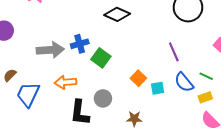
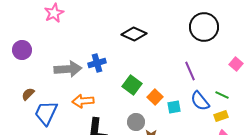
green square: (101, 58) -> (132, 85), moved
gray circle: (103, 98) -> (136, 122), moved

